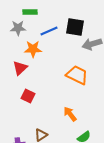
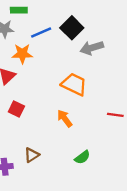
black square: (75, 27) -> (72, 28), turned 36
orange arrow: (70, 114) -> (65, 118), moved

